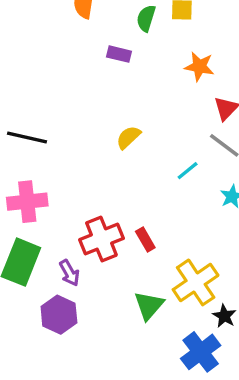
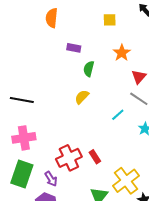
green semicircle: (146, 18) -> (89, 69), moved
orange star: (199, 66) -> (122, 53), turned 30

